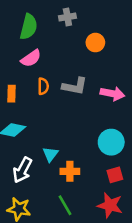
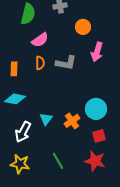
pink semicircle: (31, 58) -> (40, 40), moved
pink arrow: (112, 94) -> (97, 52), moved, turned 96
orange cross: (70, 171) -> (72, 121), moved, turned -35

